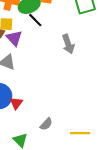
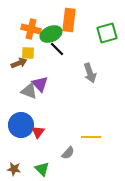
purple triangle: (14, 38) -> (40, 84), moved
yellow line: (80, 133) -> (91, 137), moved

